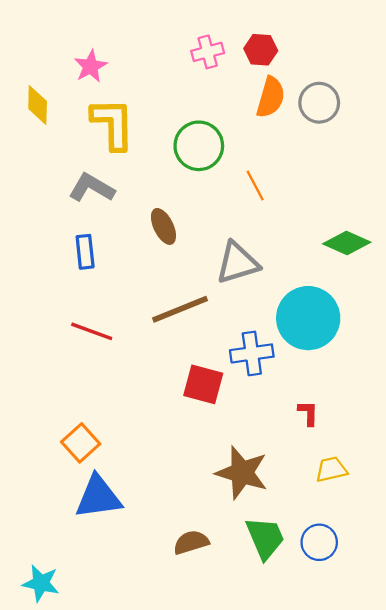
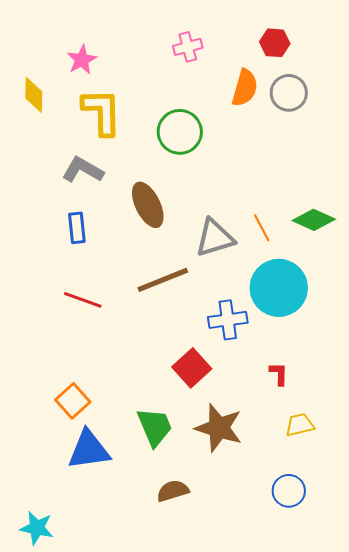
red hexagon: (261, 50) -> (275, 43), moved
orange line: (255, 186) -> (262, 228), moved
brown ellipse: (163, 226) -> (148, 205), size x1.4
red square: (203, 384) -> (192, 368), moved, turned 33
green trapezoid: (265, 538) -> (155, 427), moved

